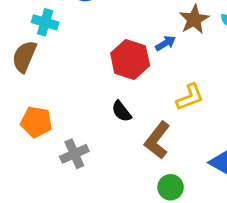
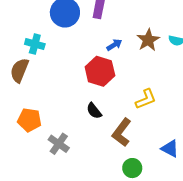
blue arrow: (166, 43) -> (114, 45), moved
gray cross: (74, 154) -> (59, 144), turned -30

